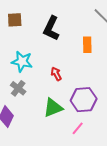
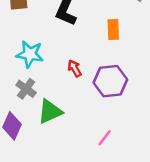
purple hexagon: (84, 100) -> (110, 81), moved
green triangle: (53, 108) -> (50, 112), moved

